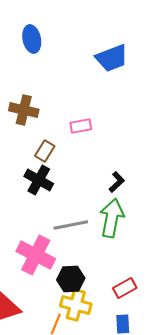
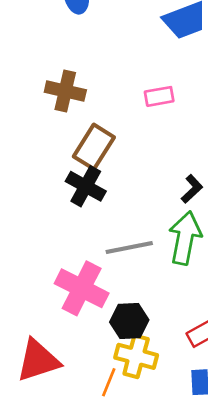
pink rectangle: (81, 126) -> (159, 96), moved
brown rectangle: (45, 151) -> (94, 147), size x1.5

